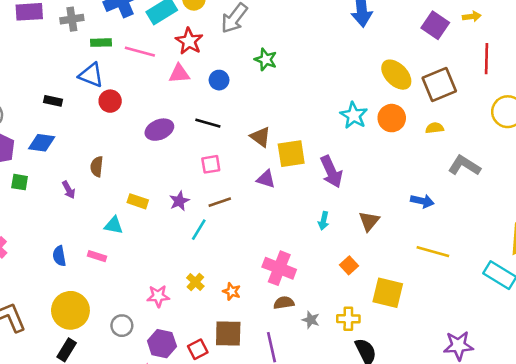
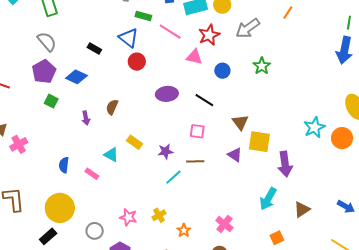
cyan arrow: (324, 221) -> (268, 199), size x1.6
pink cross: (279, 268) -> (224, 224), size x0.7

